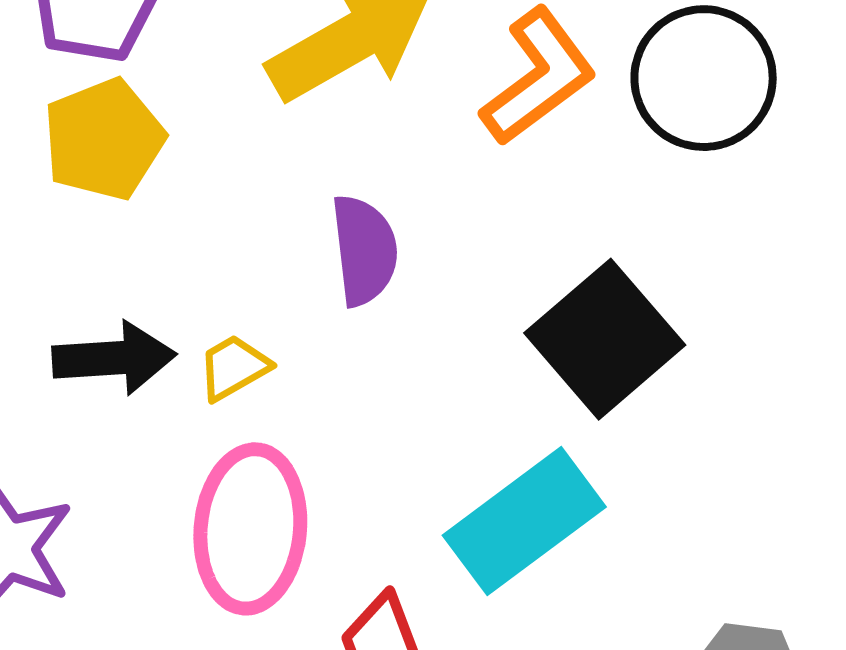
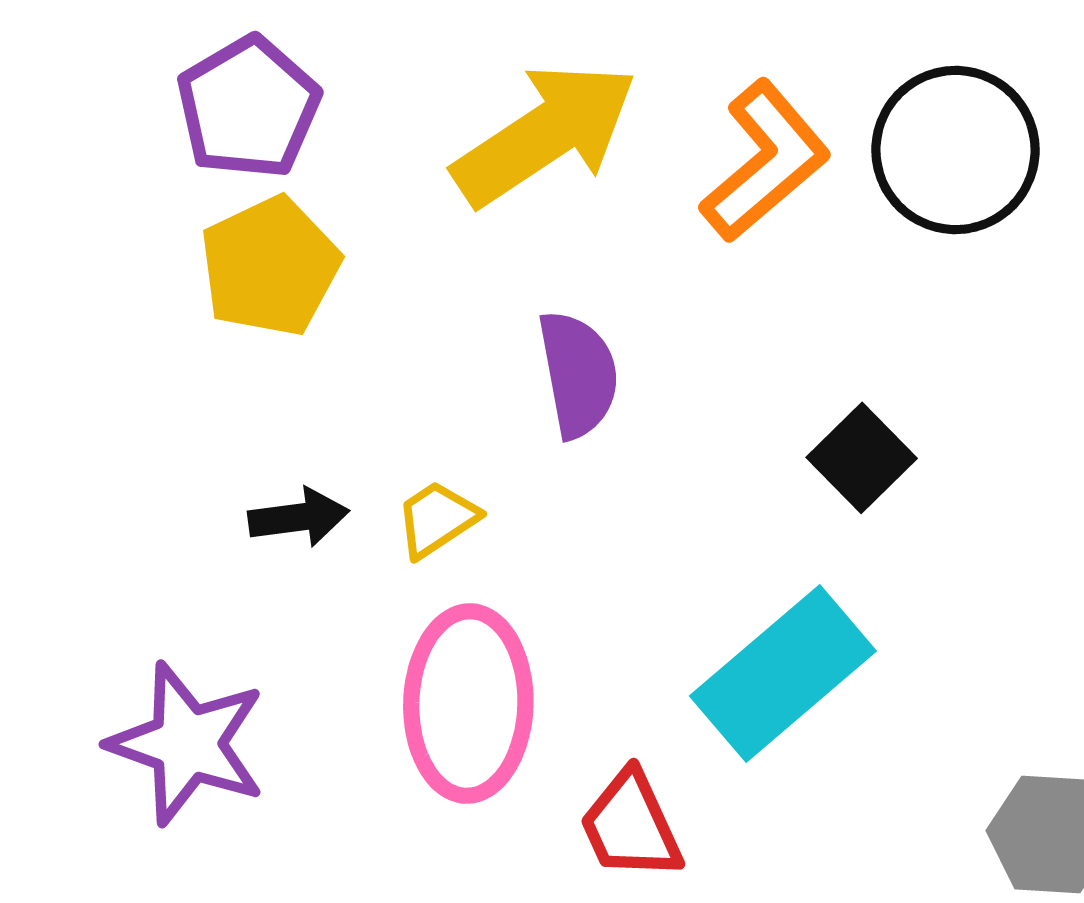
black square: (605, 339) -> (862, 458), size x0.6
black arrow: (114, 358) -> (299, 517), size x0.7

